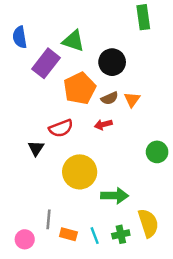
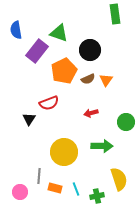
red arrow: (103, 125) -> (91, 113), moved
yellow circle: (80, 172) -> (64, 152), moved
green arrow: (115, 196) -> (102, 146), moved
green cross: (121, 234) -> (97, 196), moved

